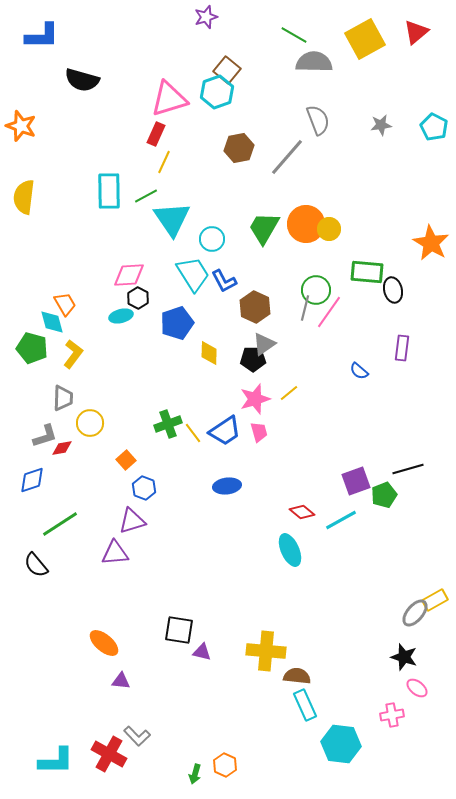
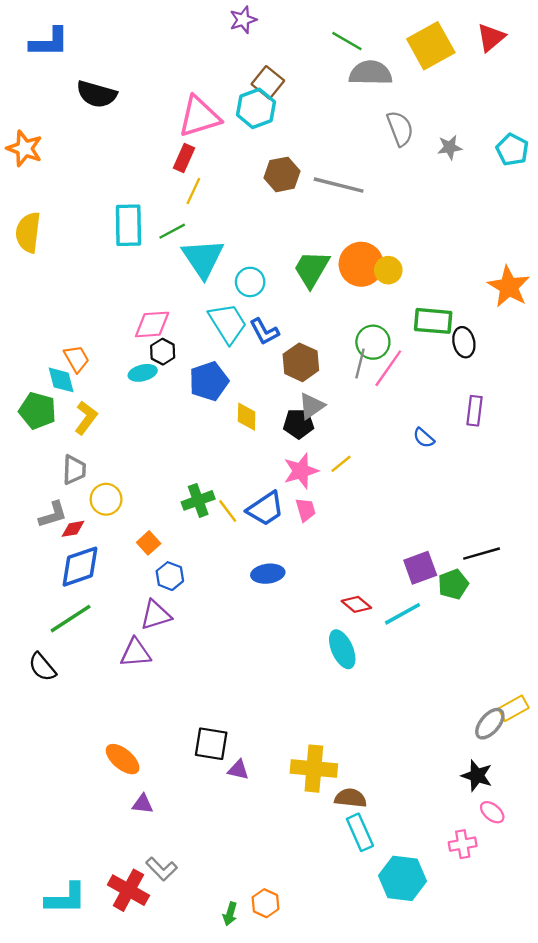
gray semicircle: (318, 120) -> (400, 128), moved
gray line: (287, 157) -> (339, 185), turned 63
blue diamond: (32, 480) -> (80, 567), moved, size x1.4

